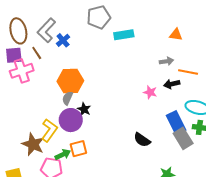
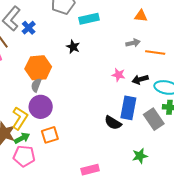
black arrow: (172, 84) -> (140, 79), moved
black star: (84, 109) -> (73, 47), moved
blue rectangle: (176, 123) -> (128, 108), moved, turned 40
green arrow: (63, 155) -> (22, 138), moved

